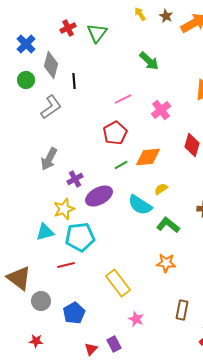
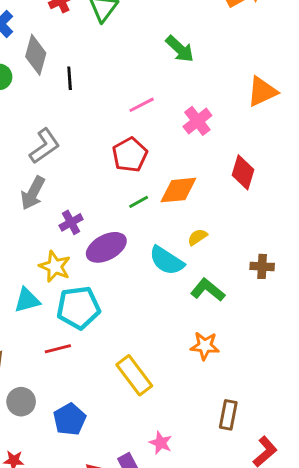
gray L-shape: (51, 107) -> (45, 146), moved
yellow star: (64, 209) -> (55, 266), turned -30
pink star: (136, 319) -> (161, 443), moved

